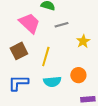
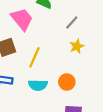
gray line: (61, 25) -> (72, 23), moved, turned -40

